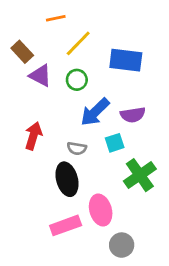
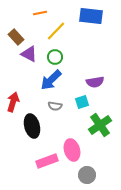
blue rectangle: (126, 60) -> (91, 16), moved
blue arrow: (95, 112) -> (51, 80), moved
red arrow: (33, 136) -> (13, 102), moved
black ellipse: (67, 179) -> (32, 126), moved

